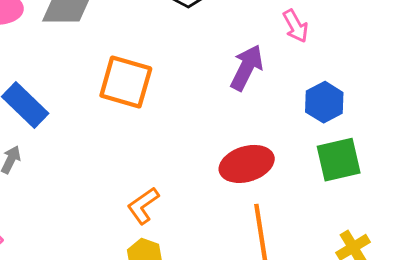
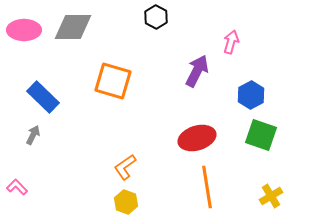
pink arrow: (296, 26) -> (231, 42), turned -135
green square: (339, 160) -> (261, 135), turned 32

